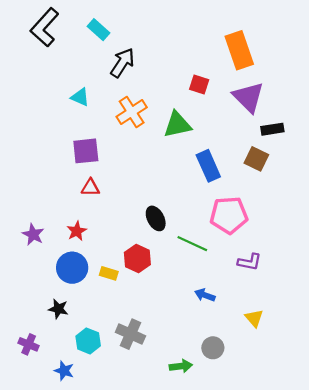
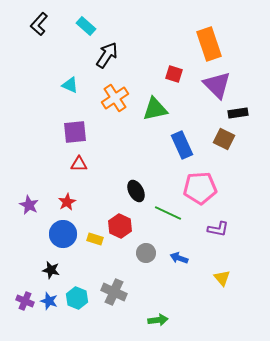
black L-shape: (45, 27) -> (39, 24), size x0.7
gray circle: (213, 348) -> (146, 253), moved
blue star: (64, 371) -> (49, 301), moved

